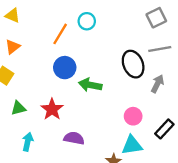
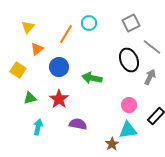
yellow triangle: (13, 15) -> (28, 27), moved, turned 48
gray square: (156, 18) -> (131, 23), moved
orange triangle: (13, 47) -> (37, 49), moved
gray line: (160, 49) -> (152, 47), turned 48
blue circle: (65, 68) -> (59, 67), moved

